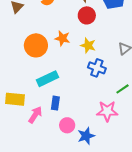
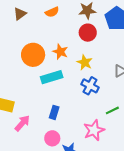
cyan rectangle: (48, 79) -> (52, 77), moved
blue rectangle: (55, 103) -> (54, 112), moved
pink star: (107, 111) -> (94, 130), turned -30

